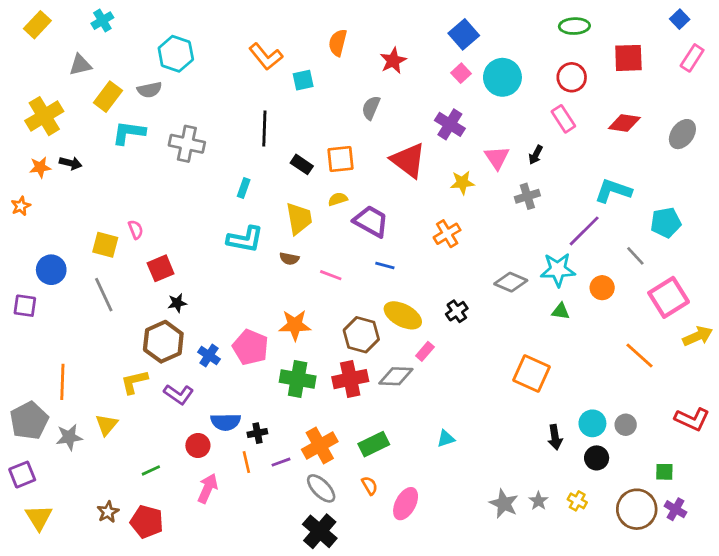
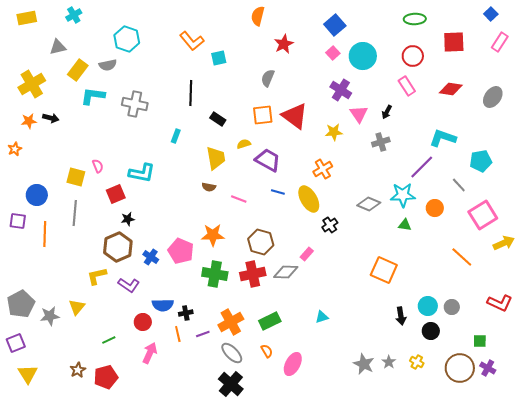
yellow rectangle: (37, 25) -> (27, 18), turned 36
orange semicircle: (338, 43) -> (258, 16), moved
purple cross: (450, 124) -> (341, 90), moved
orange square: (341, 159) -> (263, 115), moved
cyan L-shape: (245, 239) -> (142, 173), moved
gray line: (104, 295) -> (75, 213), turned 30
yellow ellipse: (403, 315) -> (309, 199), moved, turned 32
orange line: (62, 382) -> (45, 234), moved
red pentagon: (147, 522) -> (106, 377), turned -30

